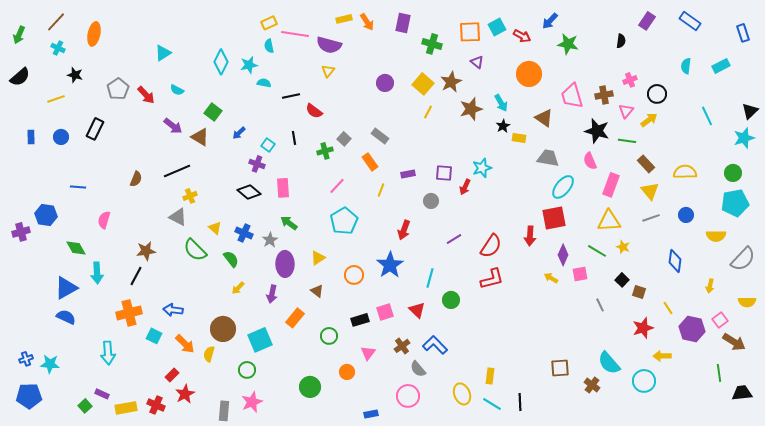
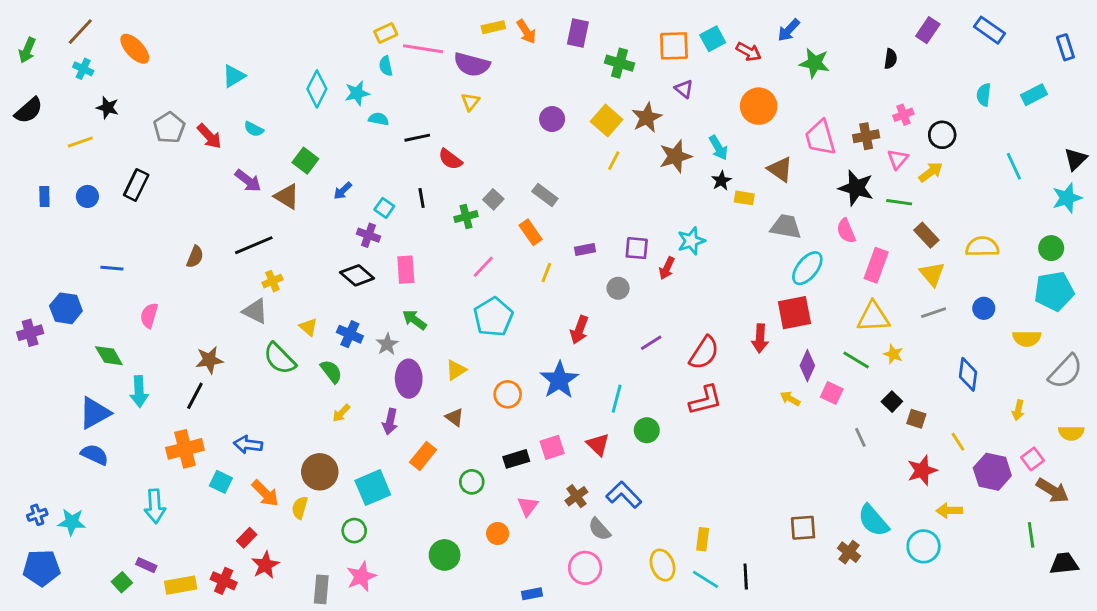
orange ellipse: (94, 34) -> (135, 49), turned -55
pink square: (580, 274) -> (832, 393), turned 35

